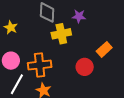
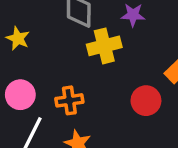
orange cross: (40, 65) -> (69, 100), size x0.7

